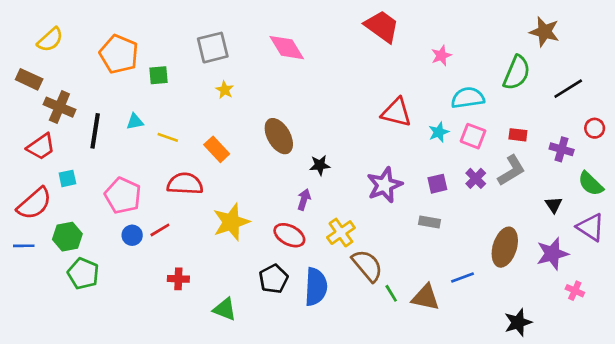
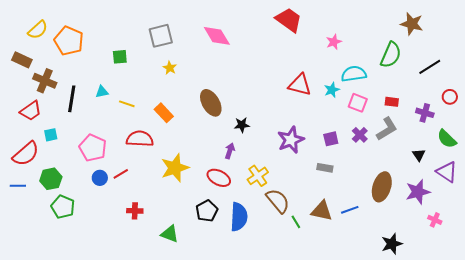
orange pentagon: (119, 54) -> (69, 41), moved
cyan star: (439, 132) -> (332, 90), moved
brown triangle: (425, 297) -> (322, 211), moved

